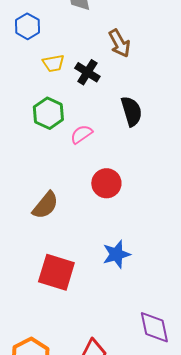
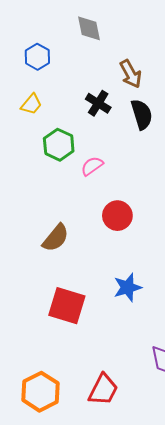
yellow trapezoid: (53, 63) -> (31, 104), moved, turned -40
black semicircle: (131, 111) -> (142, 114), moved

